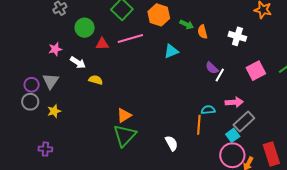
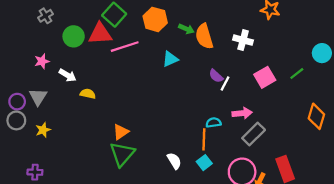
orange semicircle: (202, 32) -> (204, 36), size x1.6
red triangle: (102, 44) -> (100, 34), moved, size x1.6
cyan square: (233, 135) -> (204, 163), moved

